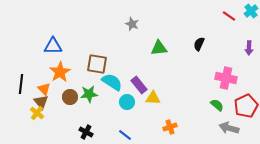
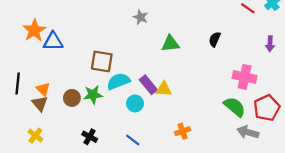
orange star: (60, 72) -> (34, 30), moved
cyan semicircle: (112, 82) -> (118, 81), turned -55
yellow triangle: (153, 98) -> (164, 89), moved
green semicircle: (217, 105) -> (235, 107), size x1.5
yellow cross: (37, 113) -> (35, 136), moved

